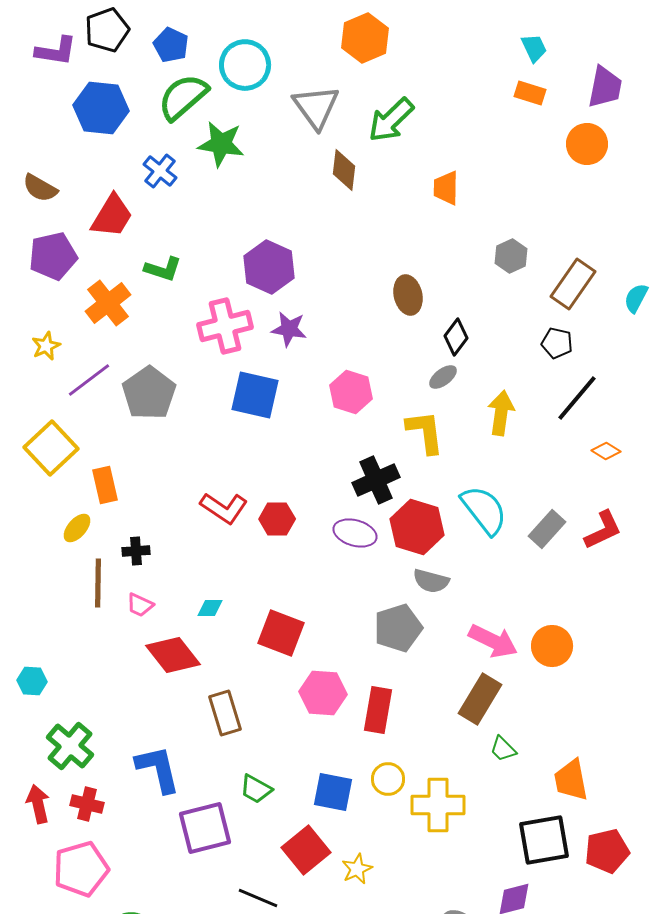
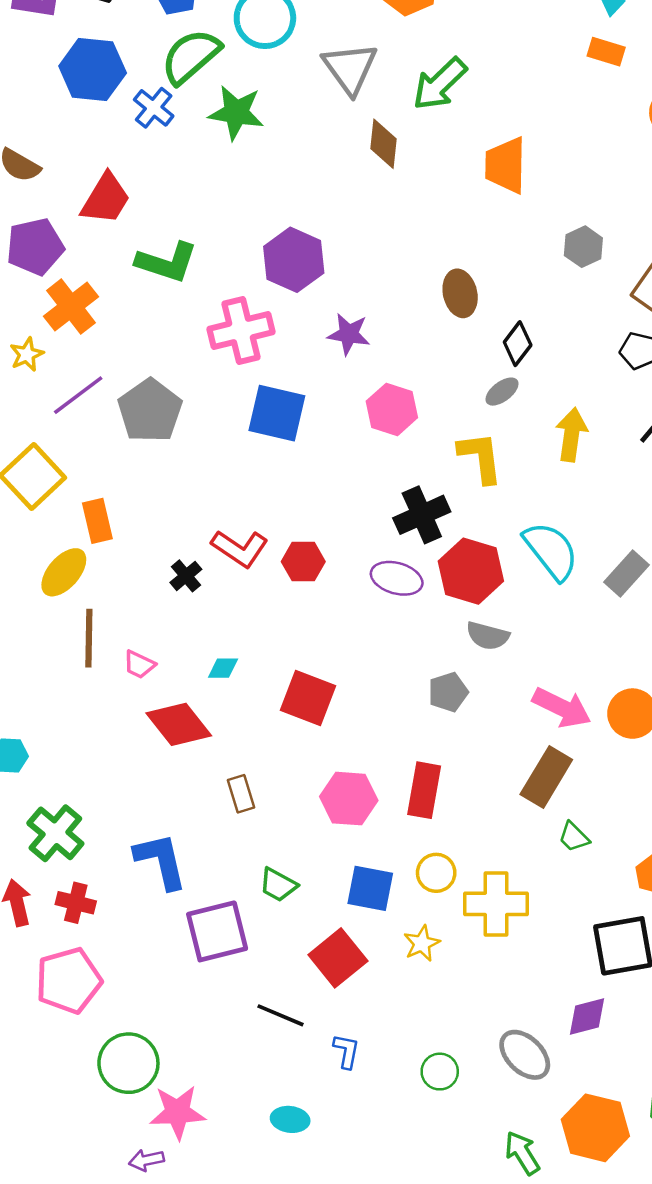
blue cross: (160, 171) -> (154, 108), moved
orange trapezoid: (446, 188) -> (506, 165), size x1.4
green L-shape: (163, 269) -> (167, 262), size x1.4
orange cross: (108, 303) -> (71, 307), moved
purple star: (289, 329) -> (349, 334), moved
yellow ellipse: (77, 528) -> (64, 572), size x1.4
black cross: (136, 551) -> (186, 576), moved, turned -36
gray pentagon: (398, 628) -> (448, 692), size x0.7
pink hexagon: (323, 693) -> (349, 799), moved
brown rectangle: (225, 713) -> (241, 794), size x0.7
yellow star: (357, 869) -> (422, 943), moved

